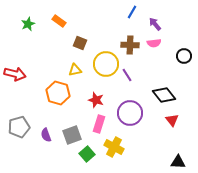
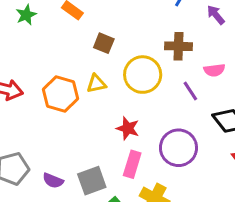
pink semicircle: (154, 43) -> (214, 70), moved
purple line: (127, 75) -> (190, 91), moved
orange hexagon: (58, 93) -> (60, 94), moved
purple semicircle: (46, 135) -> (53, 181), turned -48

